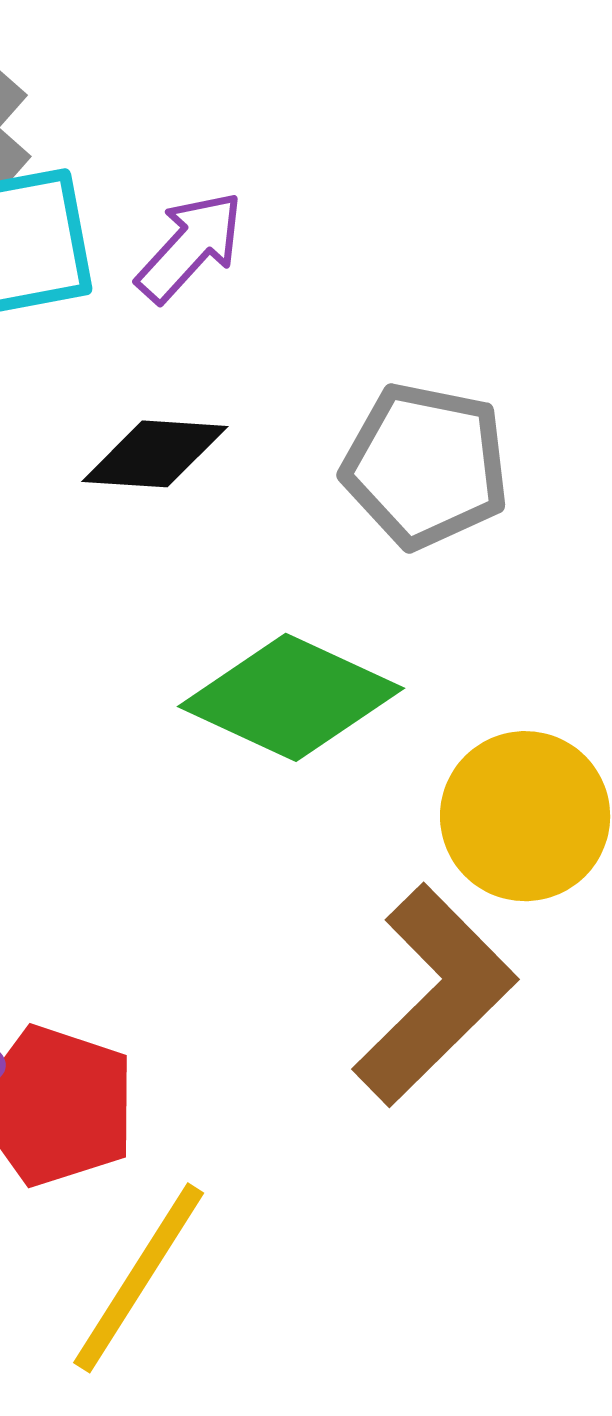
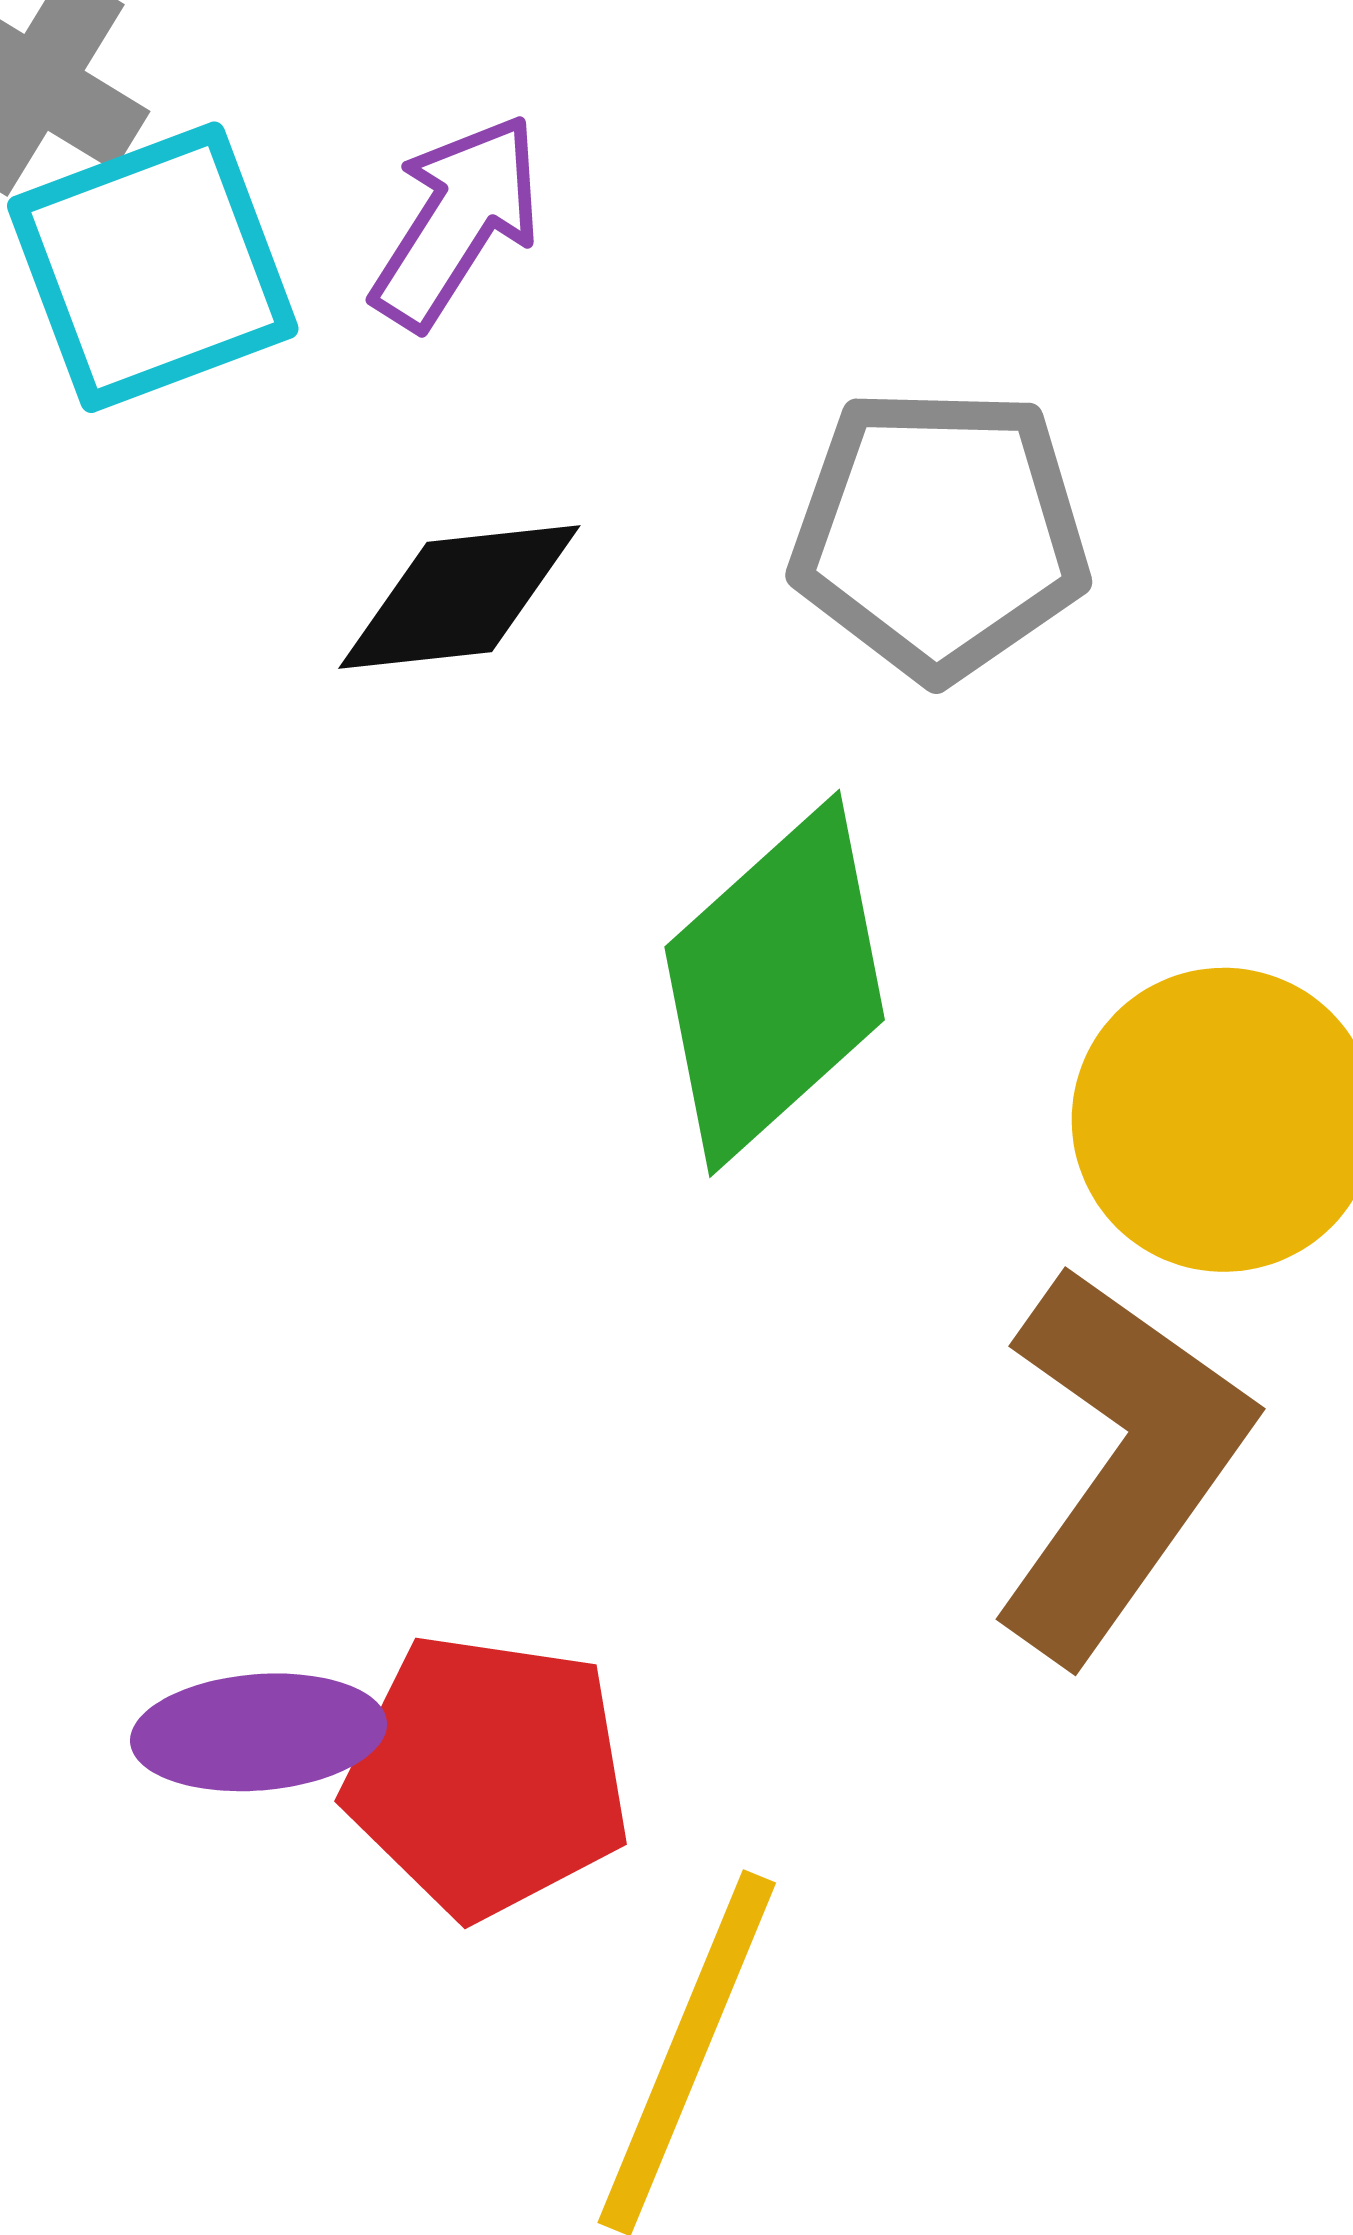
green diamond: (291, 697) -> (775, 983), turned -57

